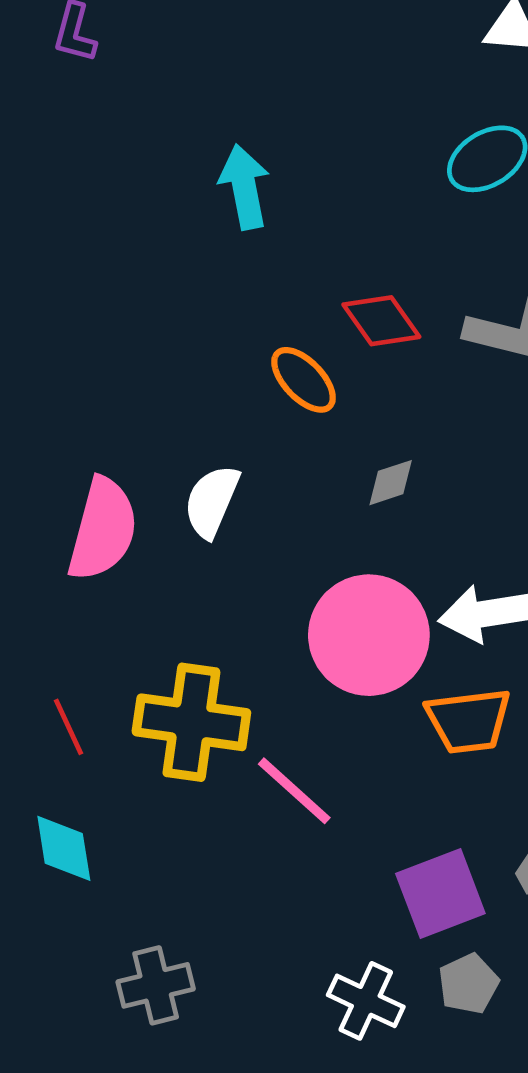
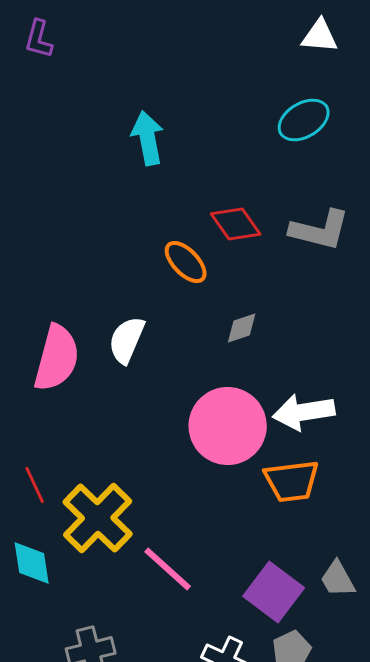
yellow cross: (191, 722) -> (98, 518), moved, turned 36
pink line: (294, 791) -> (168, 569), moved
purple square: (440, 893) -> (274, 592), turned -32

